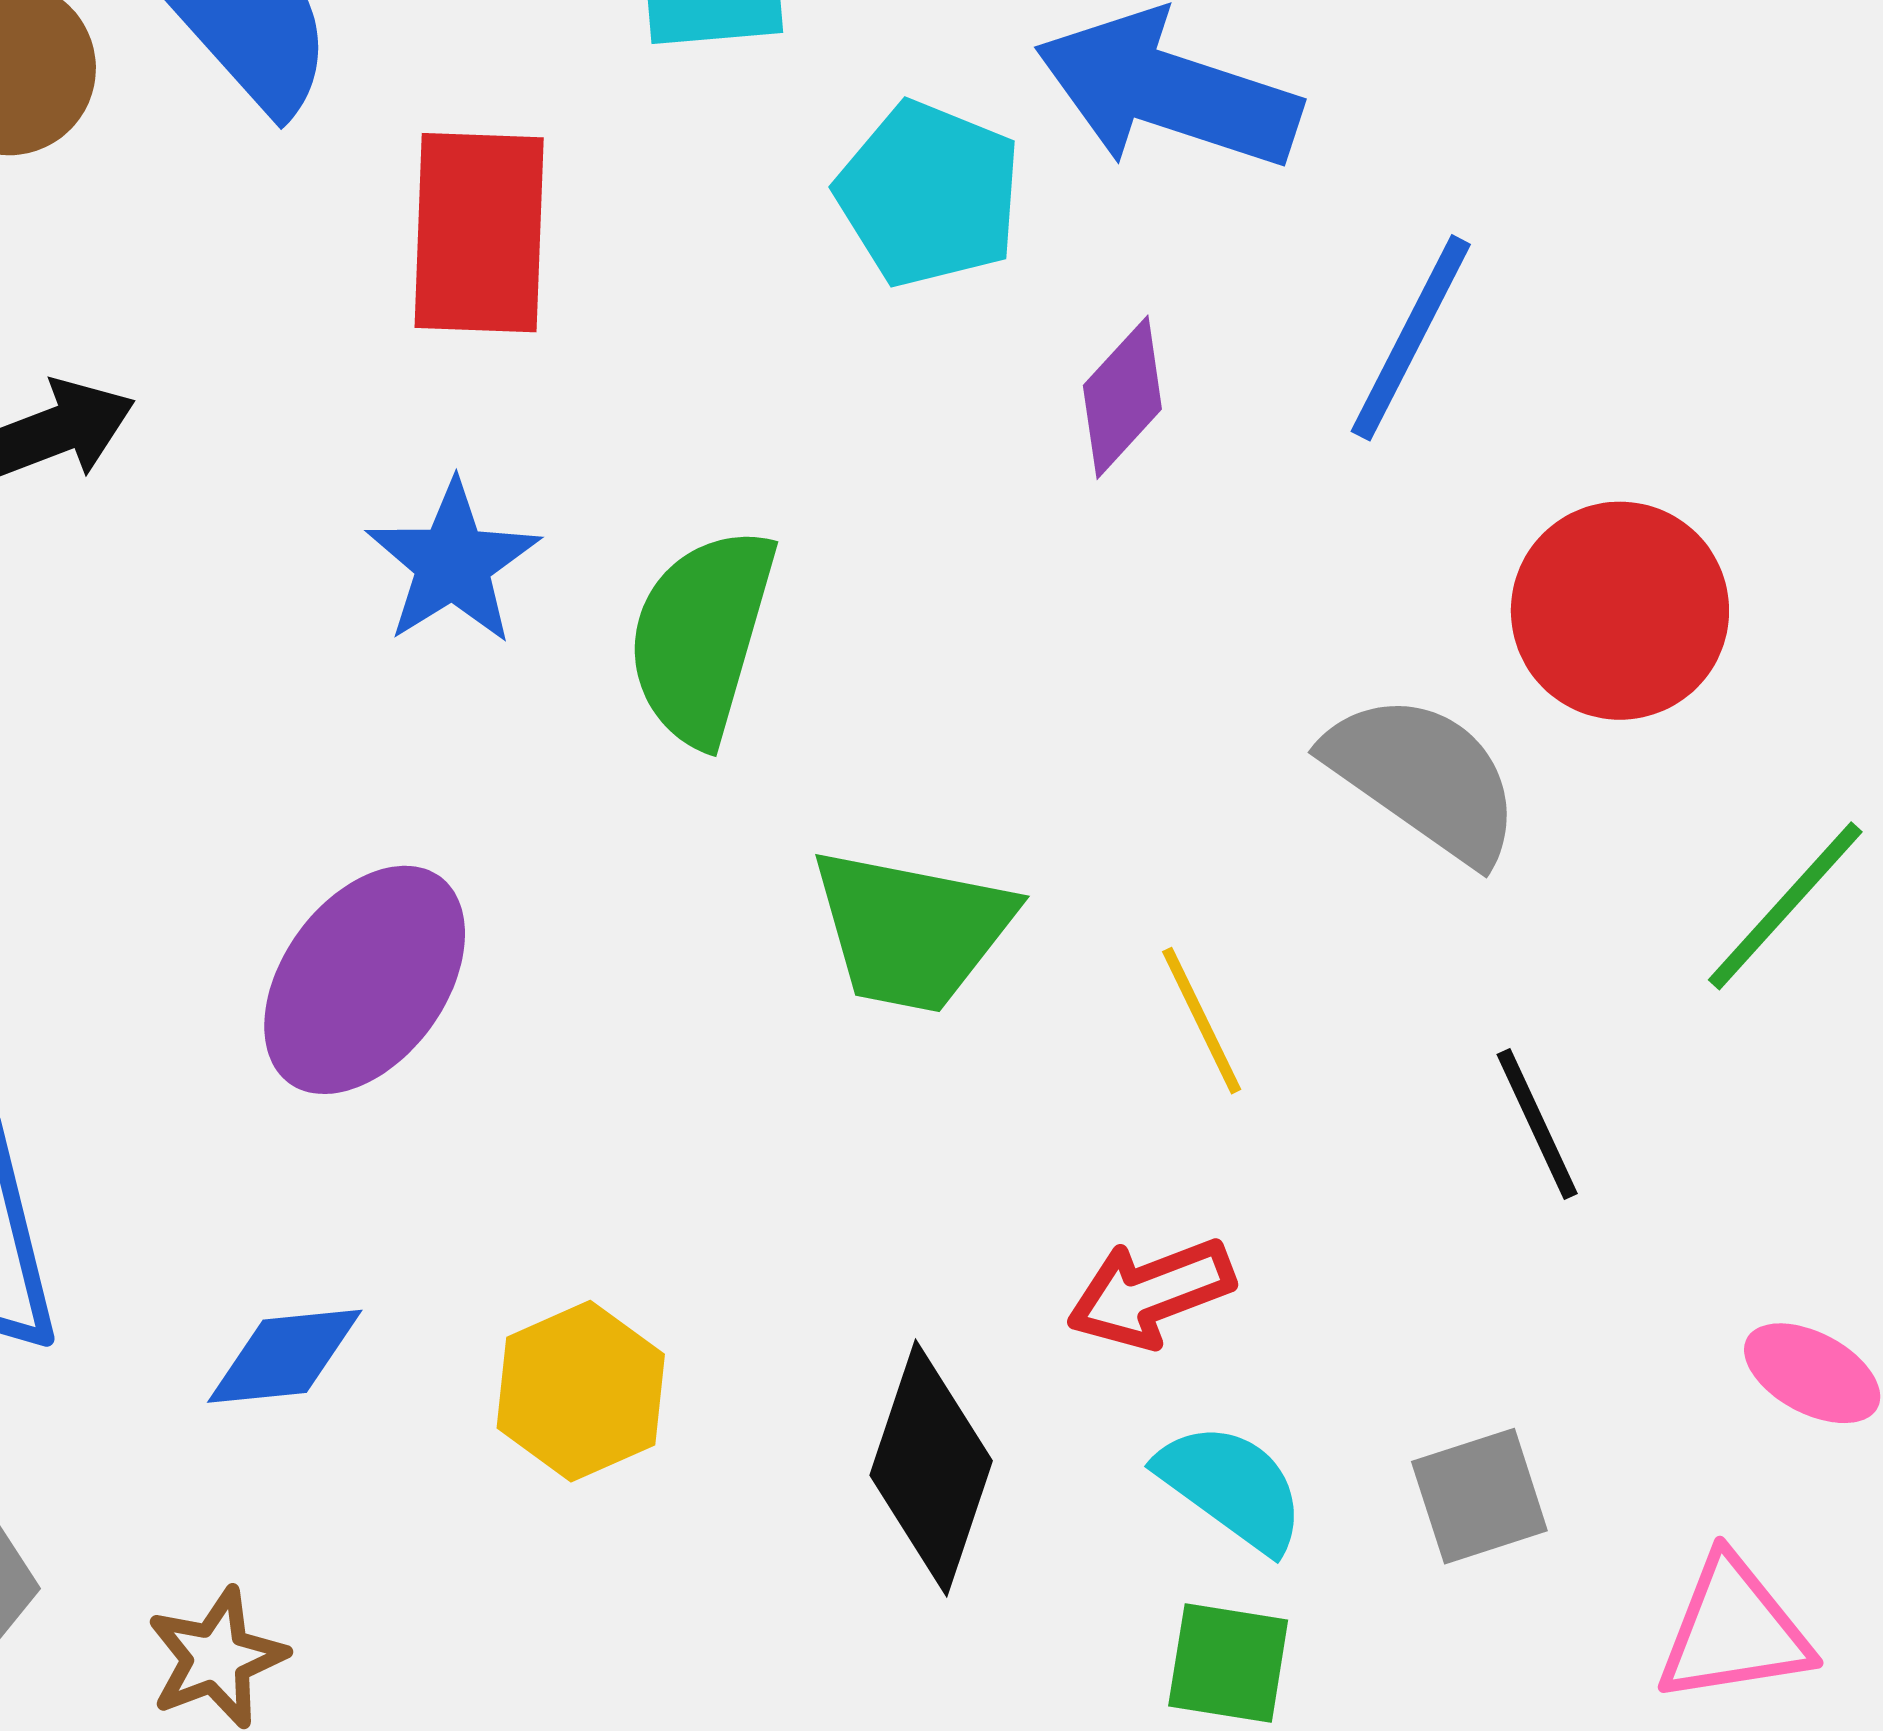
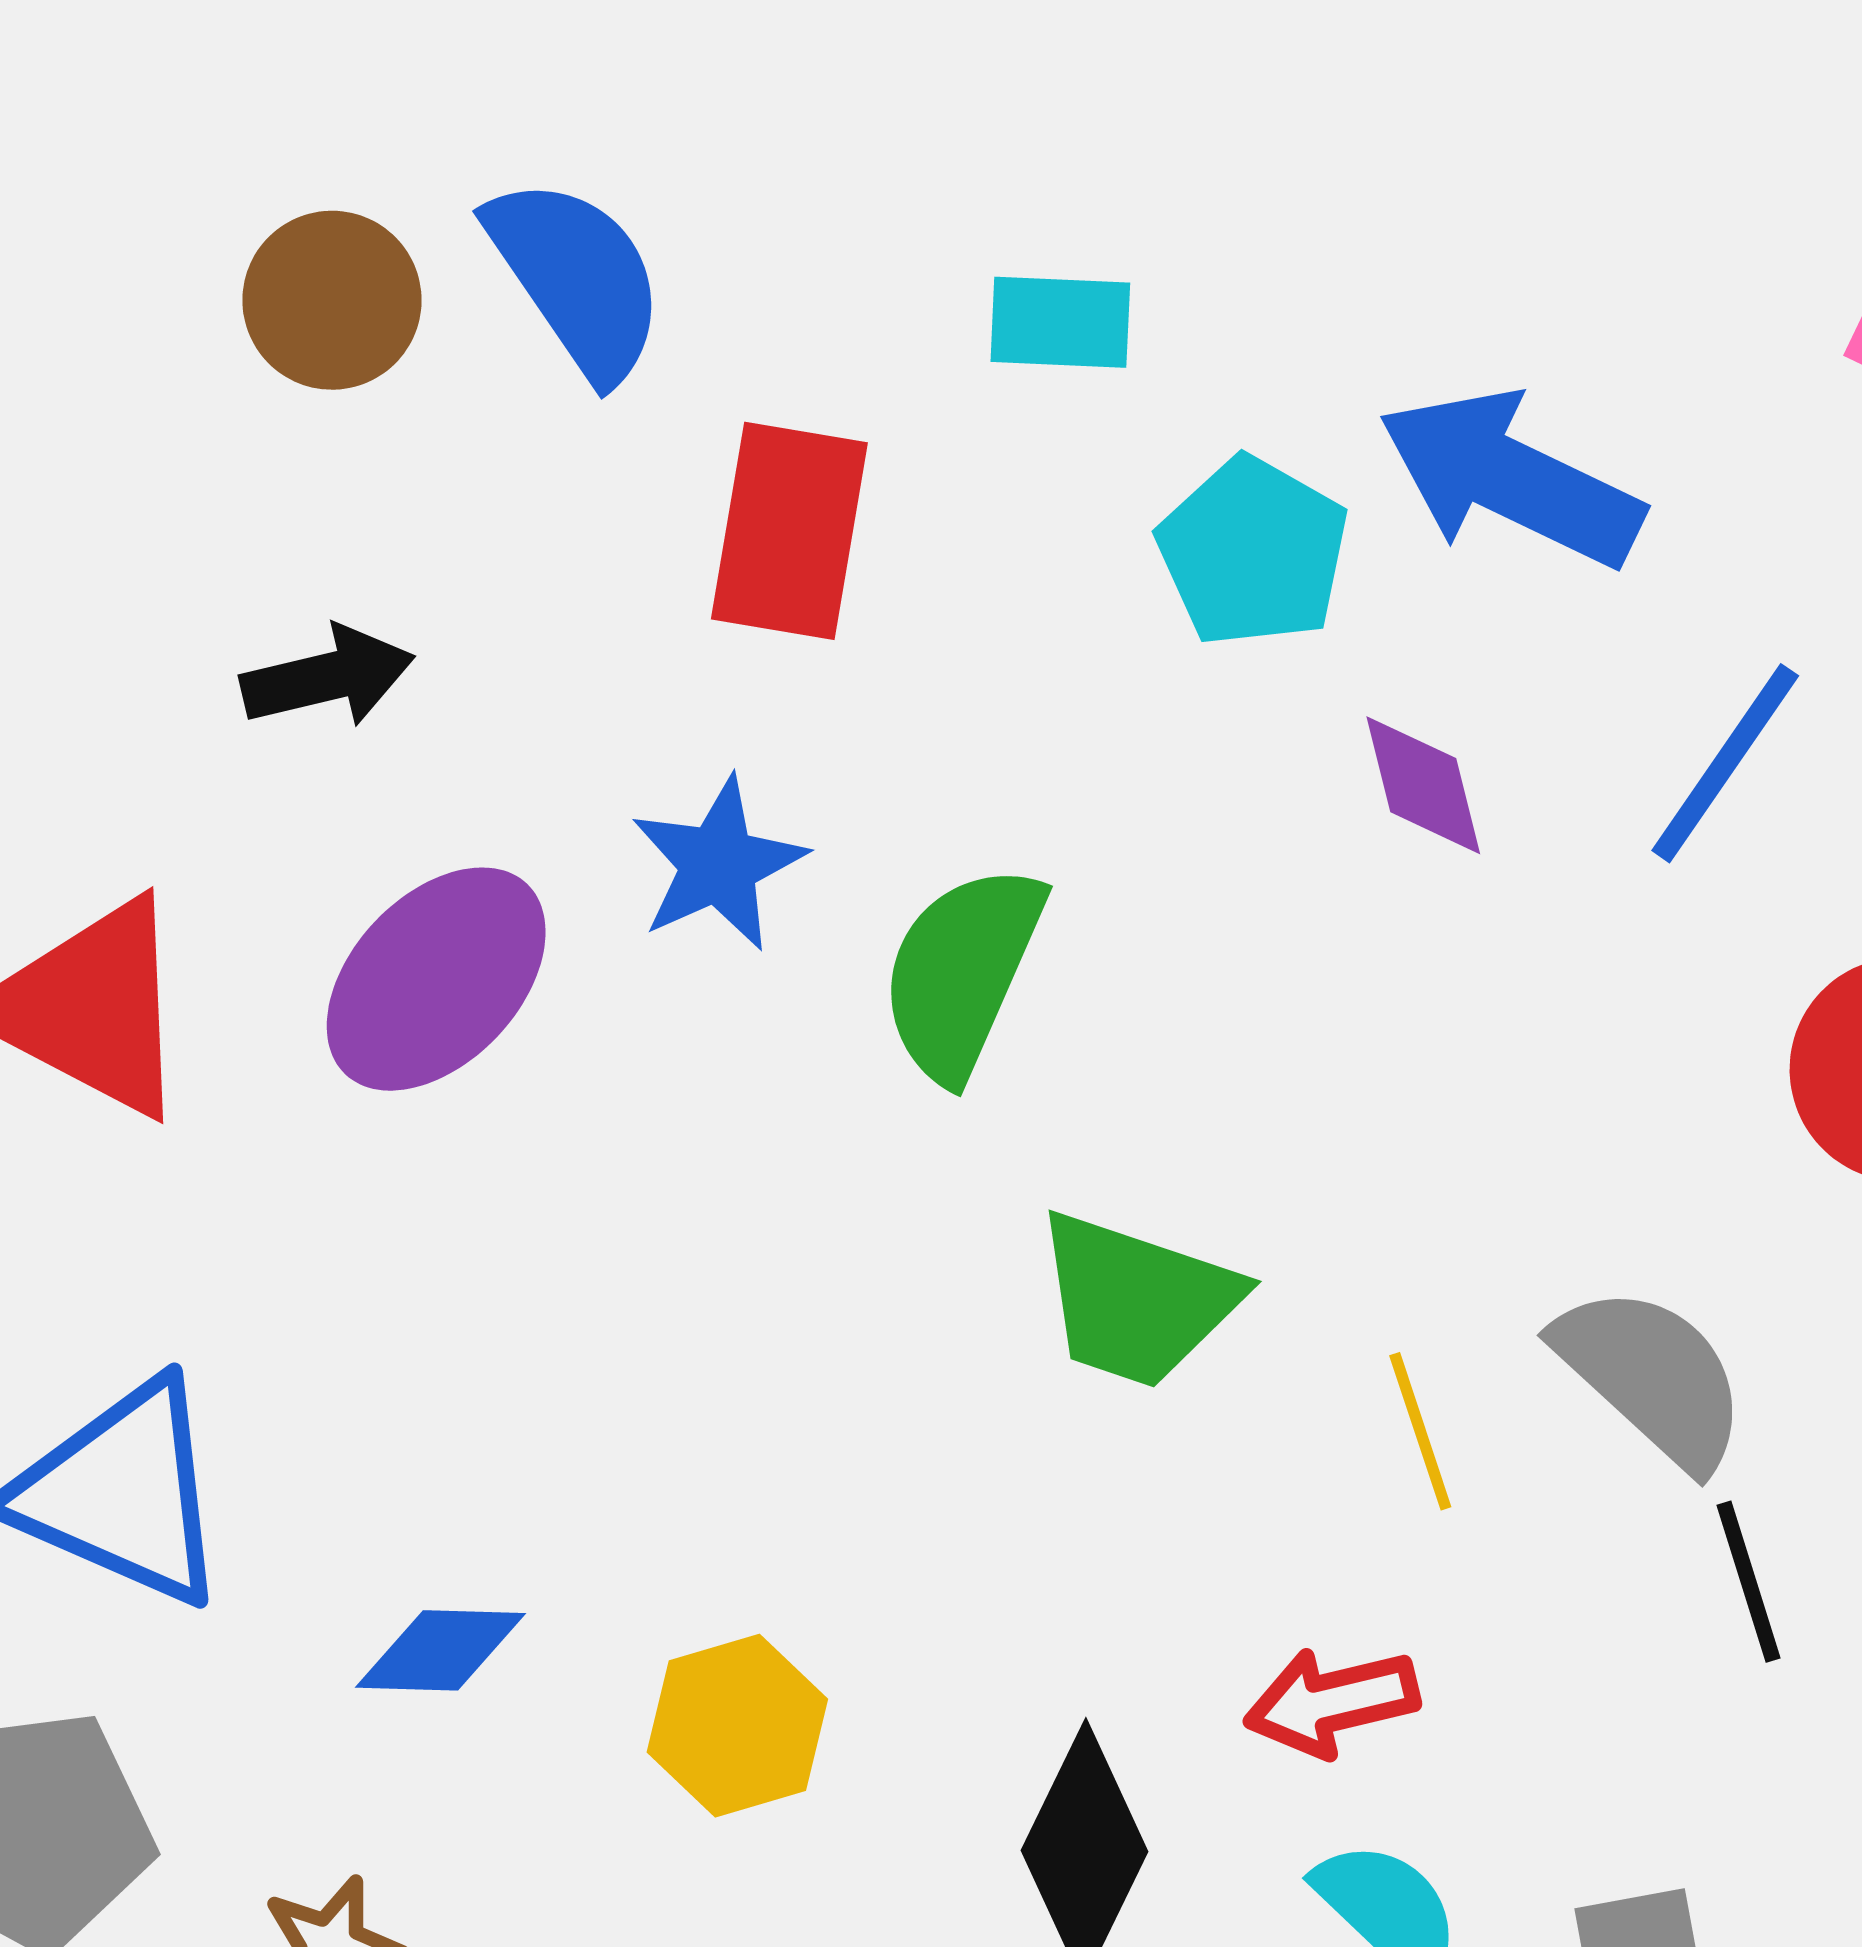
purple diamond: (1122, 397) -> (1423, 785), turned -64
gray semicircle: (1424, 778) -> (1652, 1377), moved
purple ellipse: (365, 980) -> (436, 979), moved

